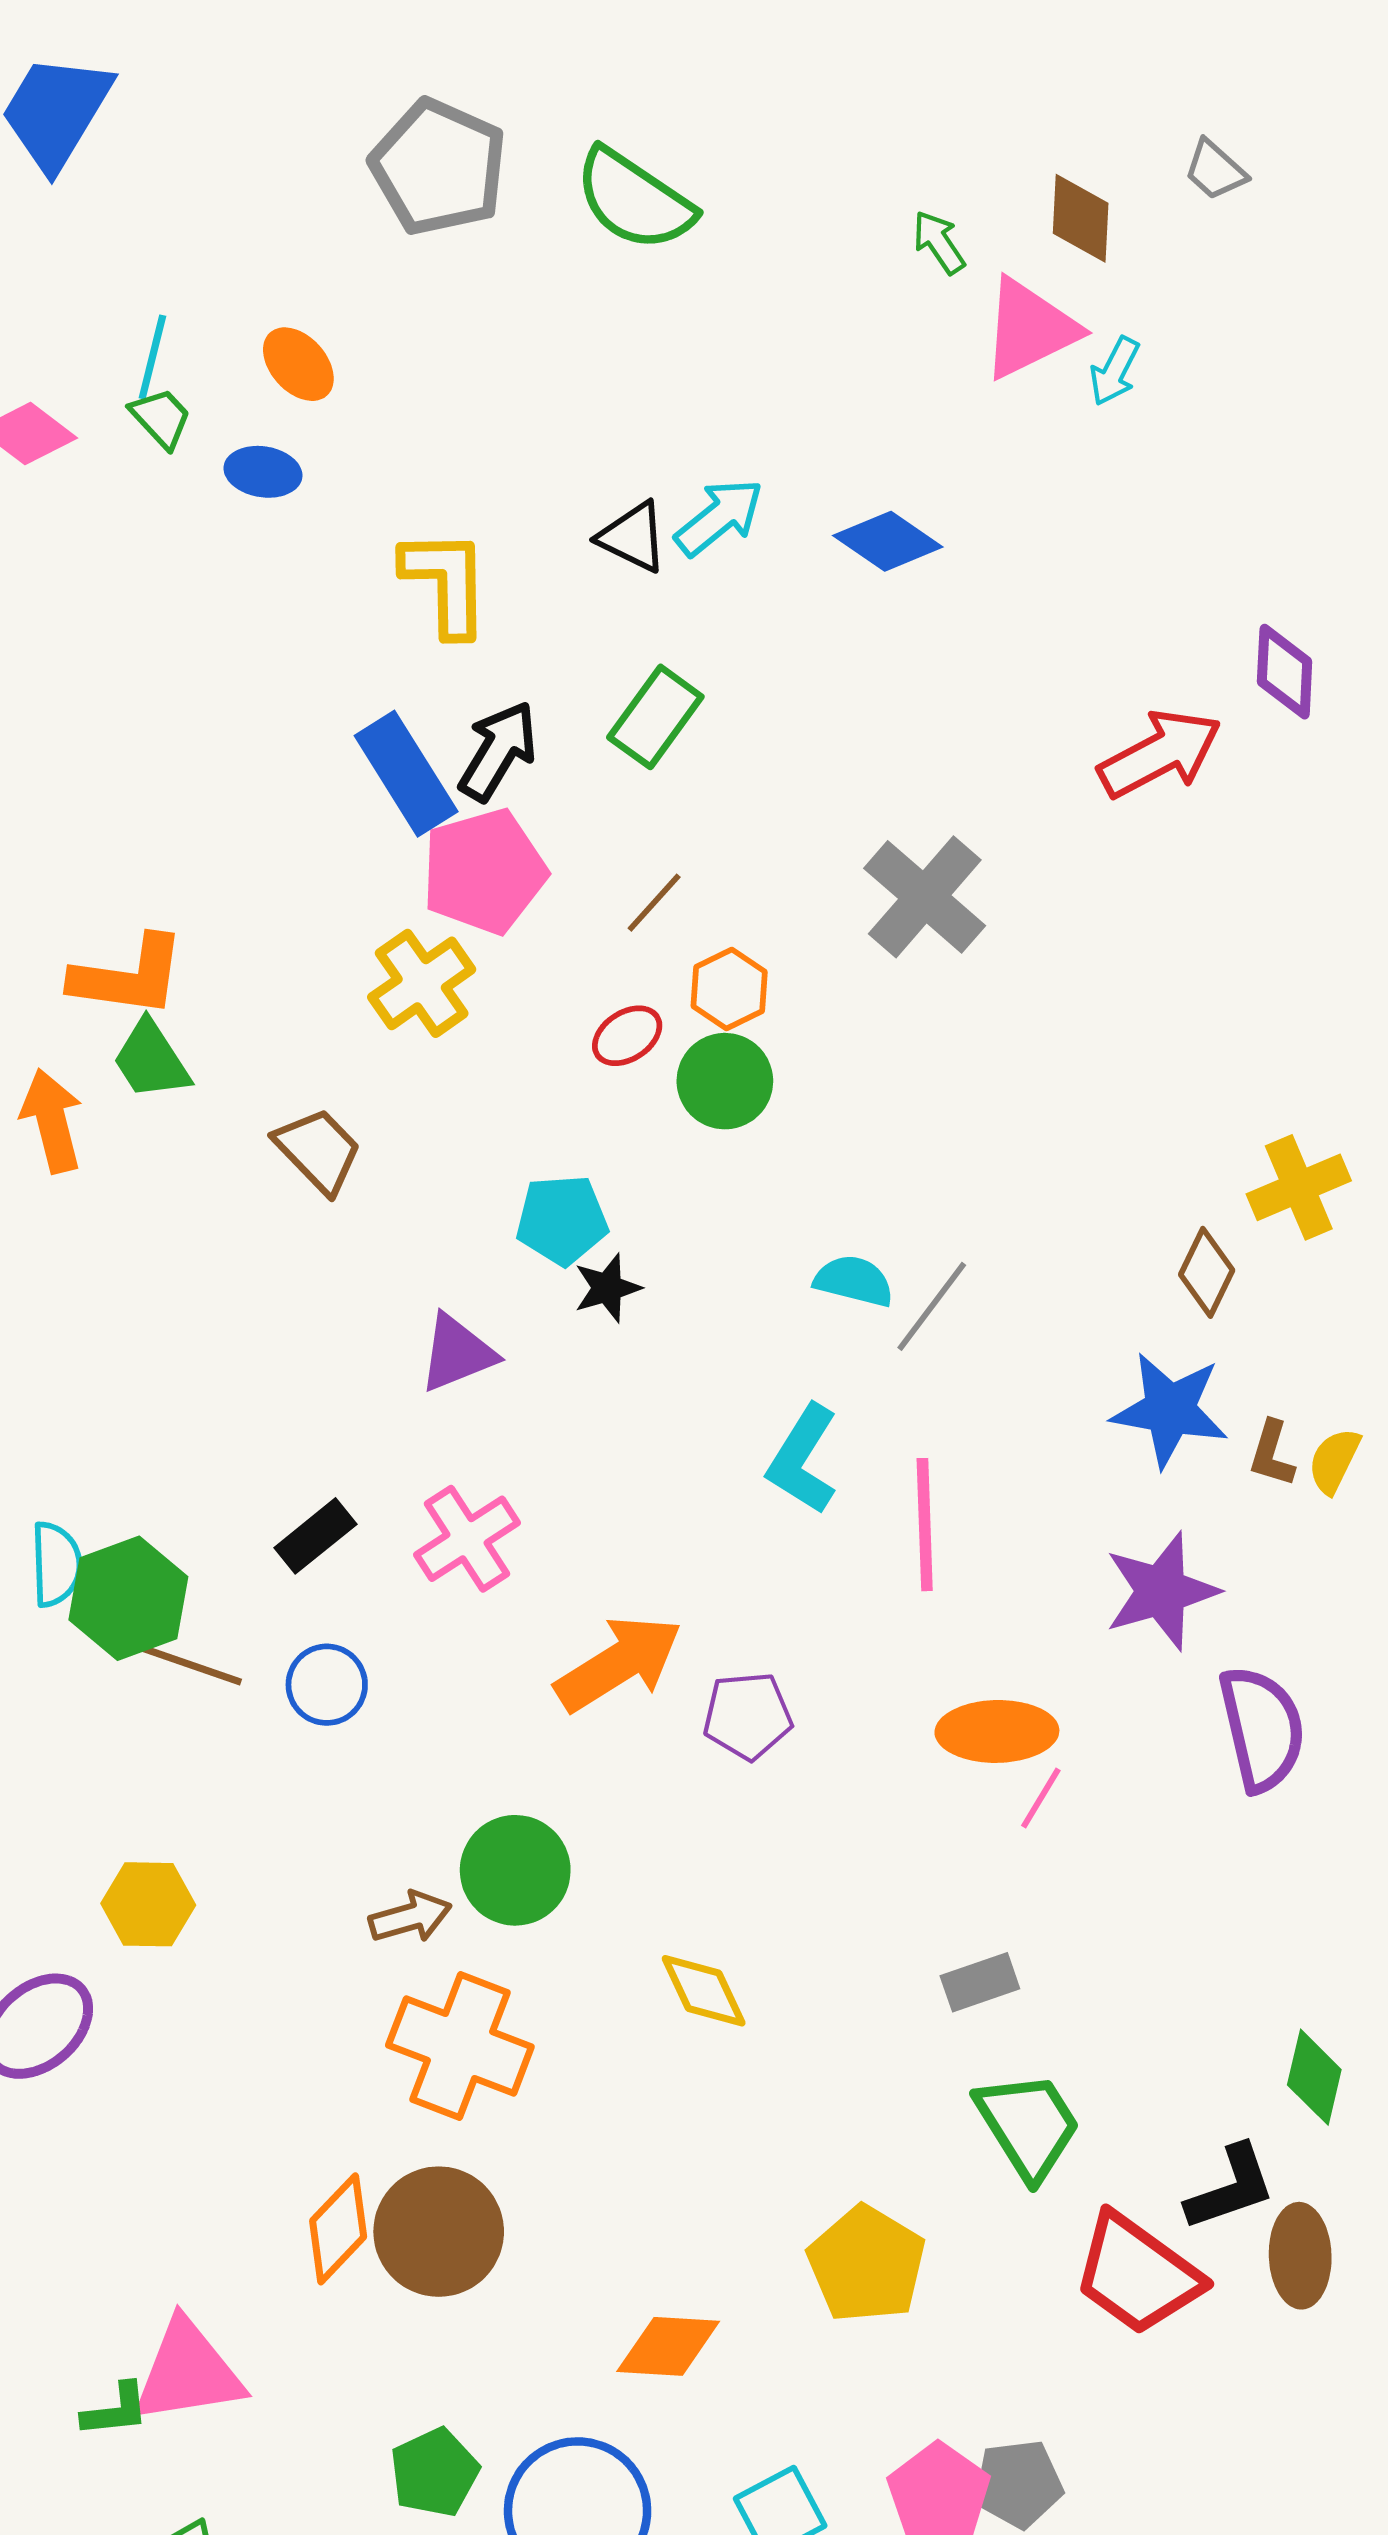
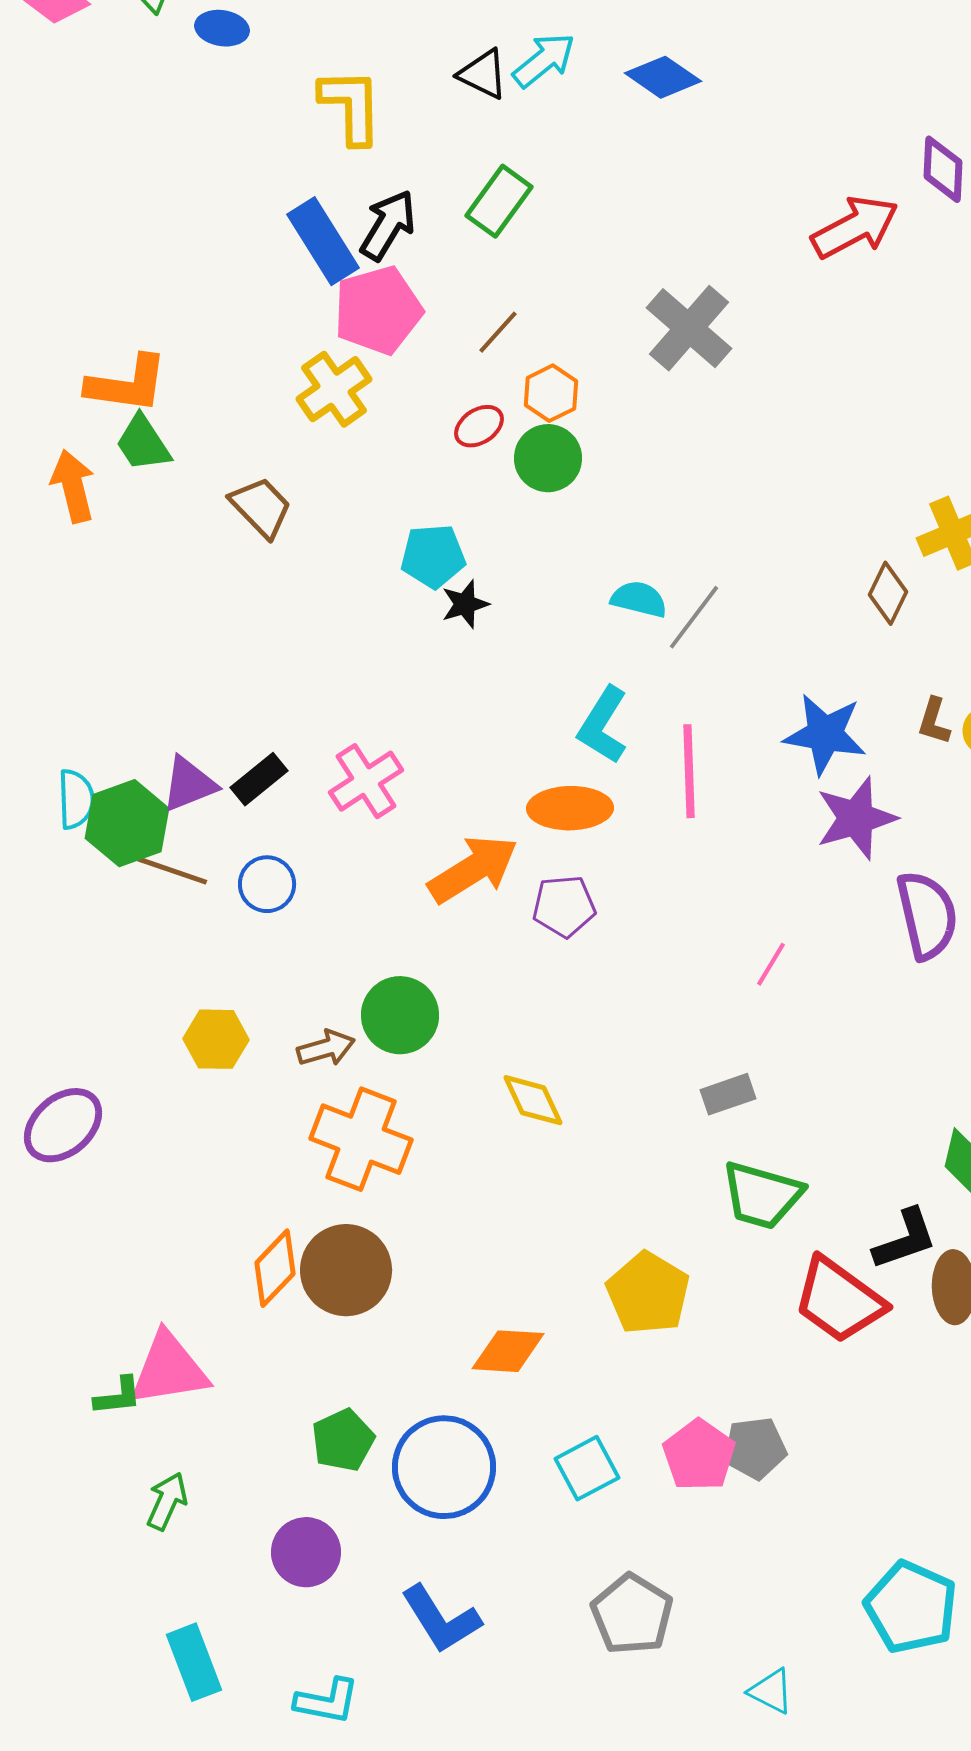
purple triangle: (457, 1353) -> (189, 784), moved
blue star: (1170, 1410) -> (825, 734), moved
orange ellipse: (997, 1731) -> (570, 808), moved
yellow hexagon: (148, 1904) -> (216, 1039), moved
green trapezoid: (1028, 2125) -> (762, 1195), turned 138

